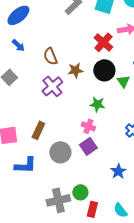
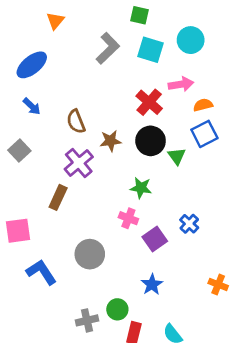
brown rectangle: (38, 130) -> (58, 197), moved
purple square: (88, 146) -> (155, 239), moved
blue L-shape: (25, 165) -> (41, 272), turned -125
blue star: (118, 171) -> (152, 285), moved
gray cross: (58, 200) -> (87, 320), size x0.7

